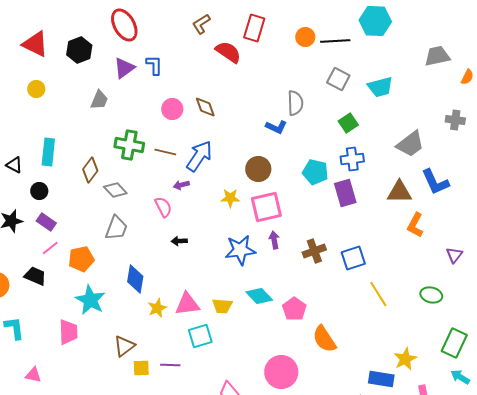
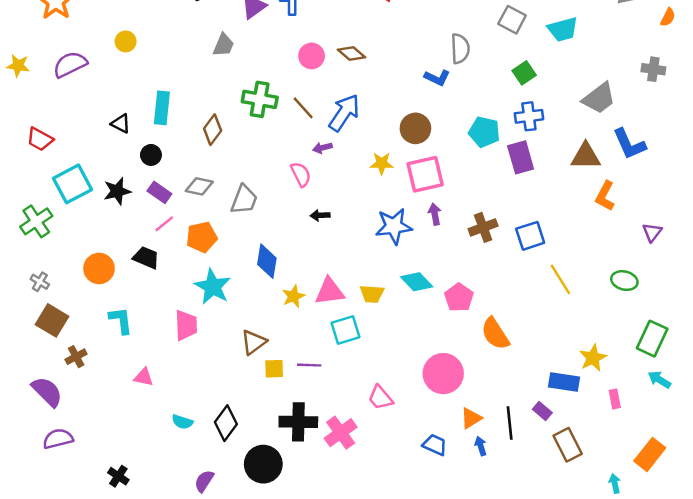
yellow circle: (36, 89) -> (126, 41), moved
brown diamond: (205, 107) -> (351, 54), turned -30
brown line: (165, 152) -> (303, 108), turned 35
gray diamond: (115, 190) -> (199, 186), moved, turned -35

